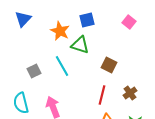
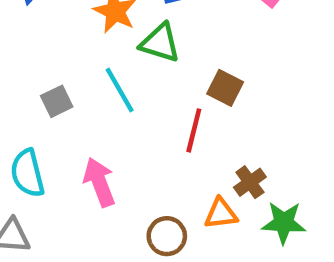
brown cross: (130, 93) -> (250, 182), moved
red line: (102, 95) -> (194, 130), moved

